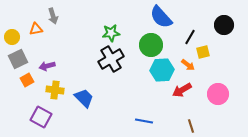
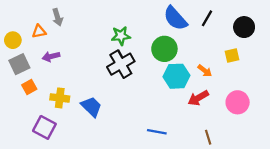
black line: (190, 37) -> (207, 18), moved
yellow square: (203, 52) -> (232, 55), moved
purple arrow: (47, 66) -> (51, 57), moved

